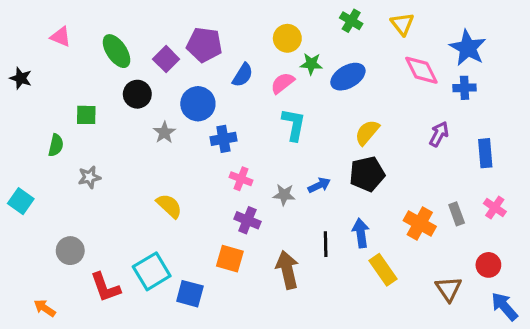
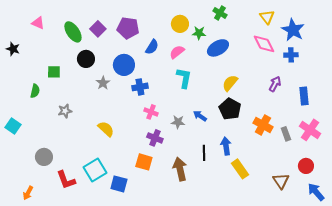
yellow triangle: (402, 24) -> (267, 17), moved
purple square: (166, 59) -> (98, 29), moved
green star: (311, 64) -> (199, 33), moved
black pentagon: (367, 174) -> (230, 109), turned -30
gray star: (89, 177) -> (65, 111), moved
blue arrow: (319, 185) -> (200, 116), turned -120
pink cross: (495, 208) -> (310, 130), size x1.5
orange cross: (420, 223) -> (263, 125), moved
orange arrow: (45, 308) -> (28, 193), turned -96

